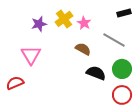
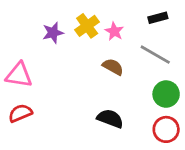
black rectangle: (124, 13) -> (158, 18), moved
pink triangle: (31, 55) -> (19, 75), moved, turned -50
black semicircle: (96, 73) -> (110, 119), moved

